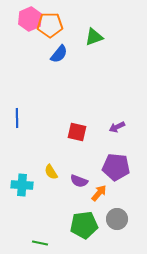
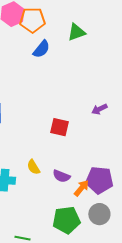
purple arrow: (117, 127) -> (99, 109), moved
purple pentagon: (116, 167) -> (99, 180), moved

